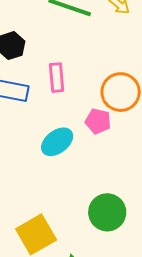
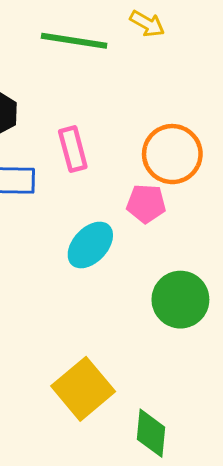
green circle: (107, 212) -> (180, 300), moved

